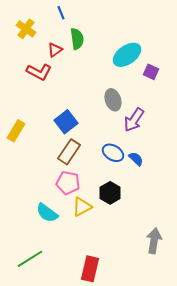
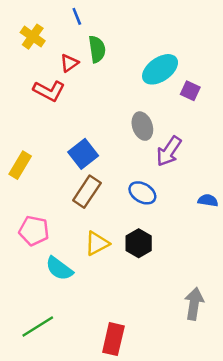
blue semicircle: (136, 159) -> (208, 200), moved, turned -35
pink pentagon: (68, 183) -> (34, 231), moved
yellow triangle: (82, 207) -> (97, 243), moved

